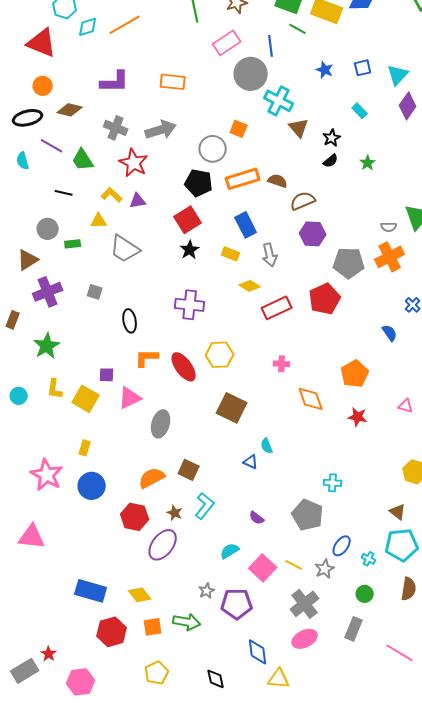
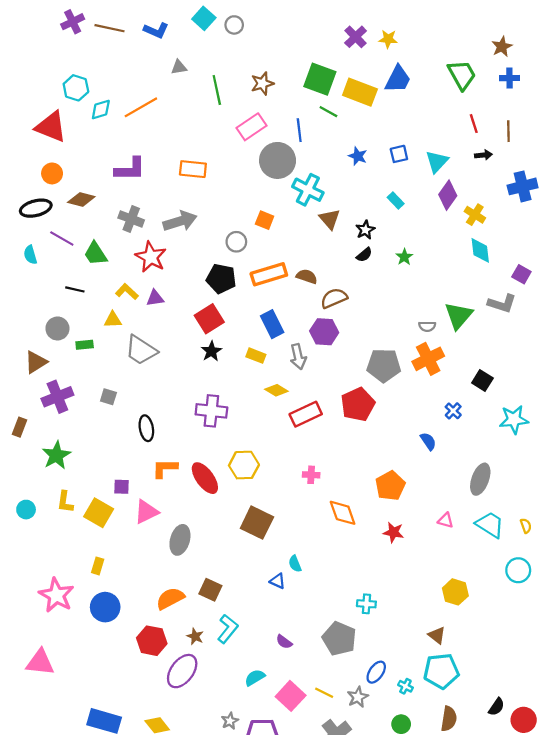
gray circle: (213, 149) -> (236, 242), size x0.7
purple hexagon: (313, 234) -> (324, 332), moved

